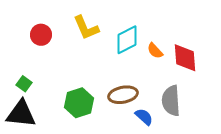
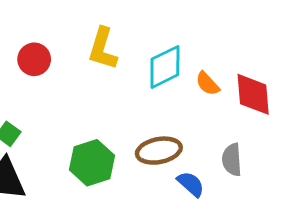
yellow L-shape: (86, 28) -> (103, 49), turned 40
gray semicircle: (171, 101) -> (232, 160), size x0.7

